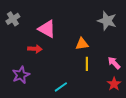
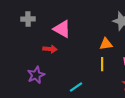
gray cross: (13, 19) -> (28, 19), turned 32
orange triangle: (82, 44) -> (106, 44), moved

